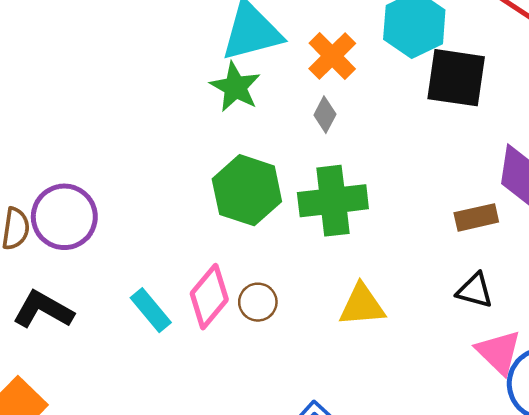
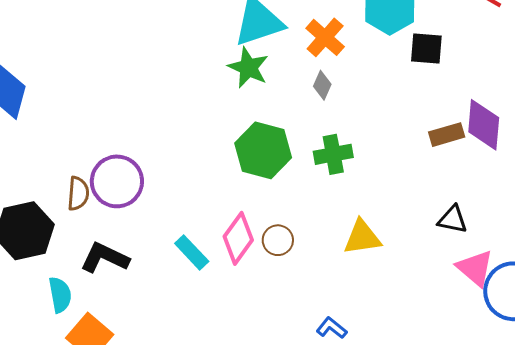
black square: (456, 78) -> (426, 48), size x0.7
green cross: (333, 201) -> (333, 154), size x0.7
brown rectangle: (476, 217) -> (447, 135), moved

